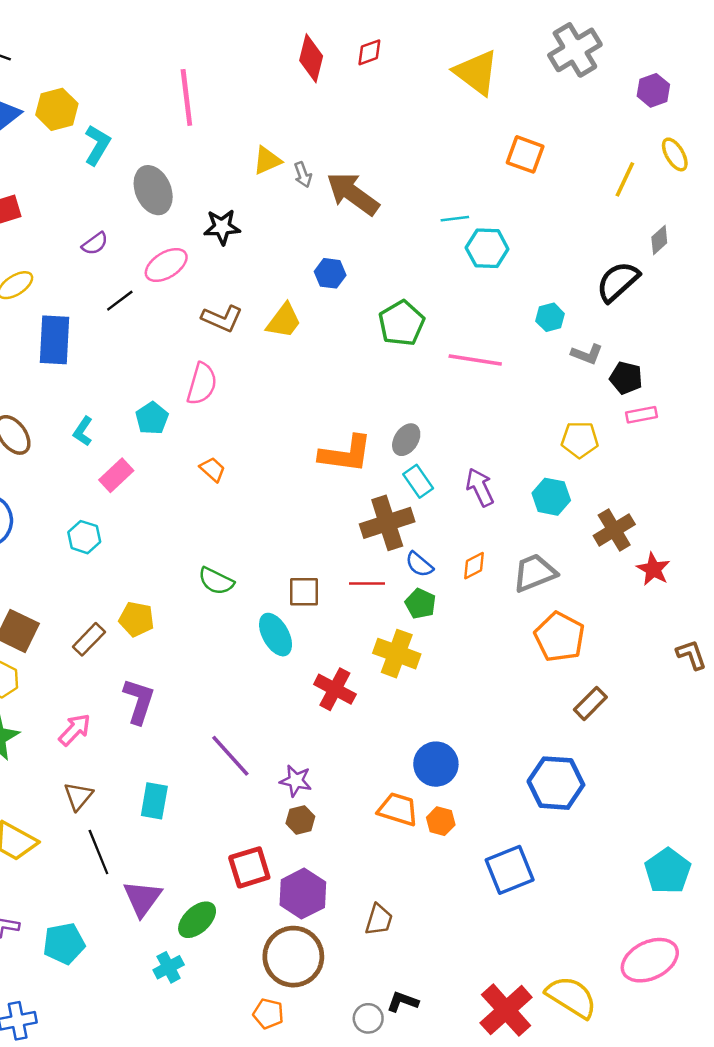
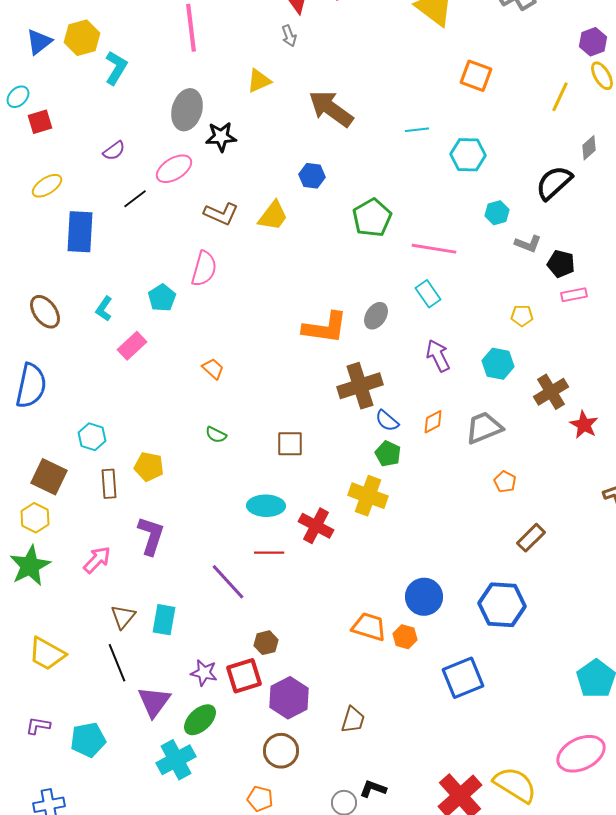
purple hexagon: (653, 90) -> (593, 42), moved
gray arrow: (303, 175) -> (289, 36), moved
gray ellipse: (153, 190) -> (187, 110), moved, turned 39
cyan hexagon: (487, 248) -> (468, 155), moved
yellow pentagon: (580, 440) -> (522, 316), size x0.7
orange trapezoid: (213, 469) -> (213, 369), moved
cyan rectangle: (418, 481) -> (428, 294), moved
cyan hexagon: (84, 537) -> (92, 437), moved
green semicircle: (216, 581) -> (216, 435), size x0.7
red line: (367, 583) -> (269, 553), moved
cyan ellipse: (276, 635) -> (266, 506), moved, turned -60
orange pentagon: (560, 637) -> (505, 482), size x0.5
brown rectangle: (89, 639) -> (109, 484), turned -48
blue circle: (436, 764) -> (424, 597), moved
purple star: (296, 781) -> (204, 673), moved
brown triangle: (78, 796) -> (123, 617), moved
brown hexagon: (300, 820) -> (266, 643), moved
brown circle: (293, 957) -> (281, 751), size x0.7
cyan cross: (169, 967) -> (176, 760), size x1.5

